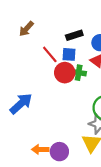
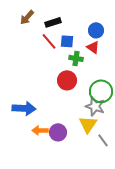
black rectangle: (74, 35) -> (53, 22), moved
red circle: (65, 73) -> (67, 80), moved
blue arrow: (21, 104) -> (24, 108), moved, turned 45

